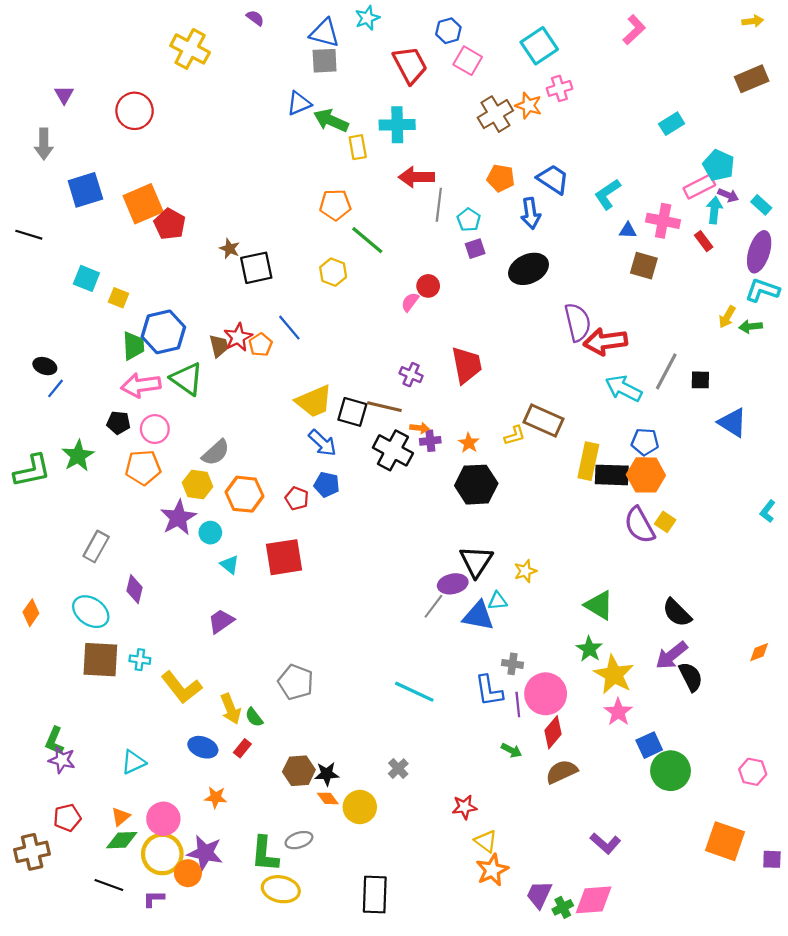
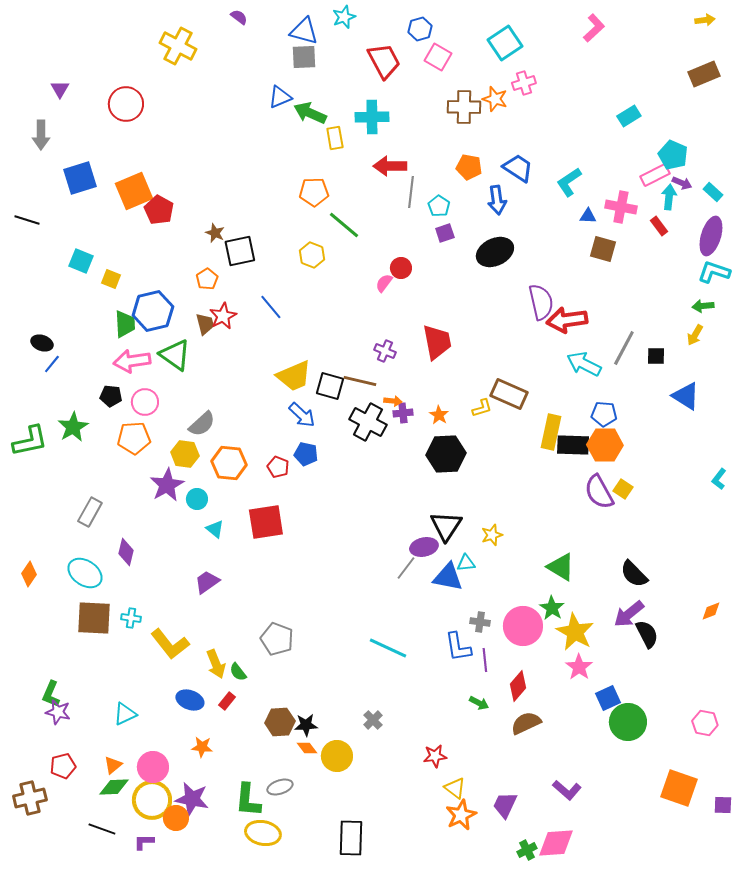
brown cross: (495, 114) -> (464, 107), turned 32
yellow arrow: (727, 317) -> (695, 335), moved
orange pentagon: (261, 345) -> (207, 279), moved
pink circle: (546, 694) -> (523, 626), moved
purple trapezoid: (539, 895) -> (505, 805), moved

